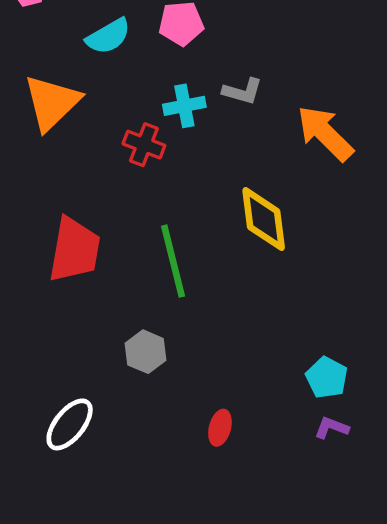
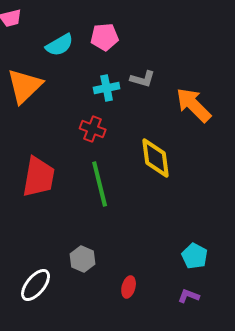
red cross: (144, 145) -> (93, 129), moved
gray hexagon: (146, 352) -> (83, 259), moved
purple L-shape: (332, 428) -> (189, 296), moved

